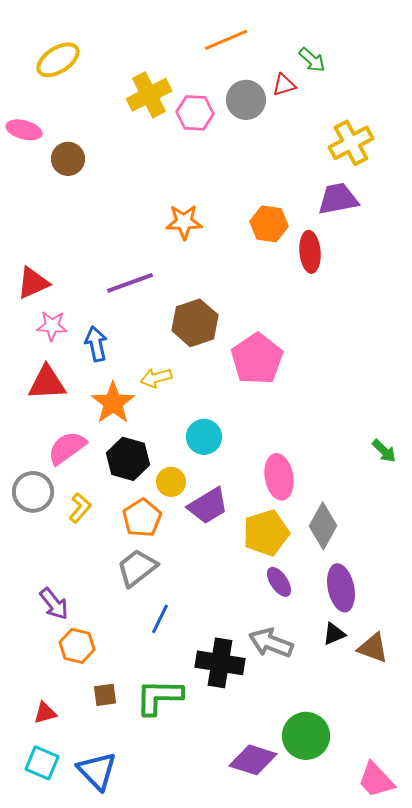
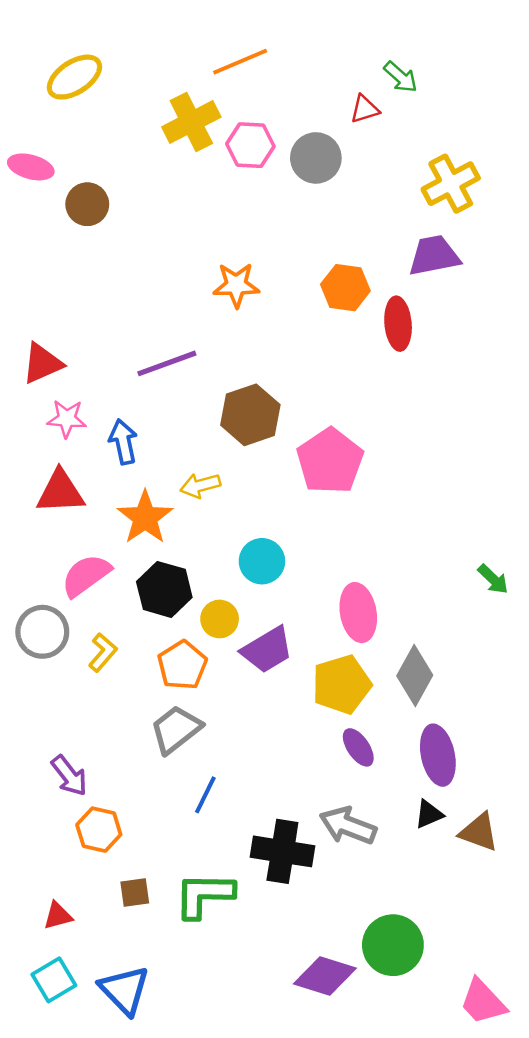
orange line: (226, 40) -> (240, 62), moved
gray circle: (246, 100) -> (316, 158), moved
cyan square: (42, 763) -> (54, 980), turned 36

